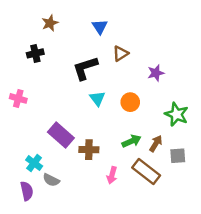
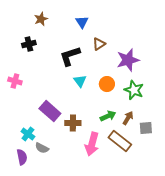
purple star: (156, 73) -> (128, 60), size x1.6
green star: (176, 114) -> (134, 90), moved
pink arrow: (112, 175) -> (92, 144), size x1.6

